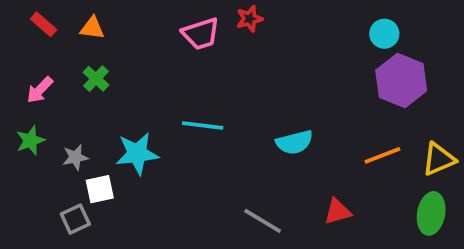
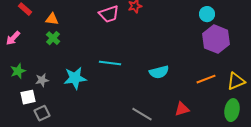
orange triangle: (92, 28) -> (52, 19), moved
pink arrow: (40, 90) -> (13, 38), moved
white square: (100, 189) -> (28, 97), moved

